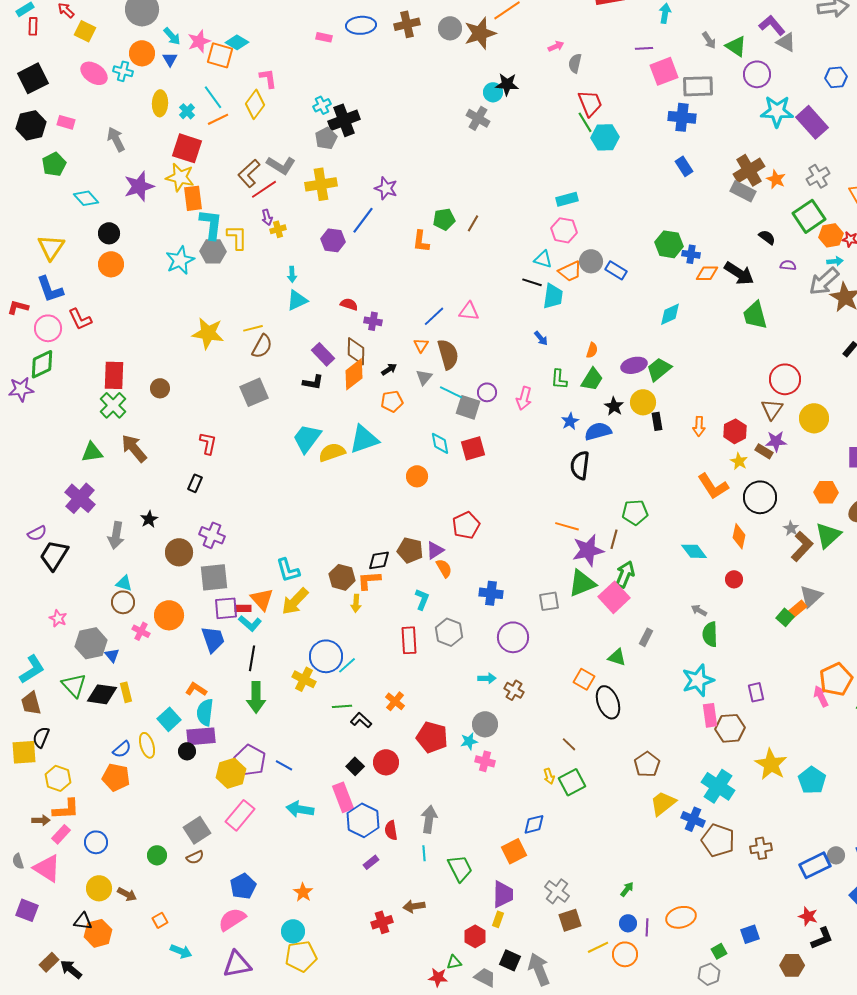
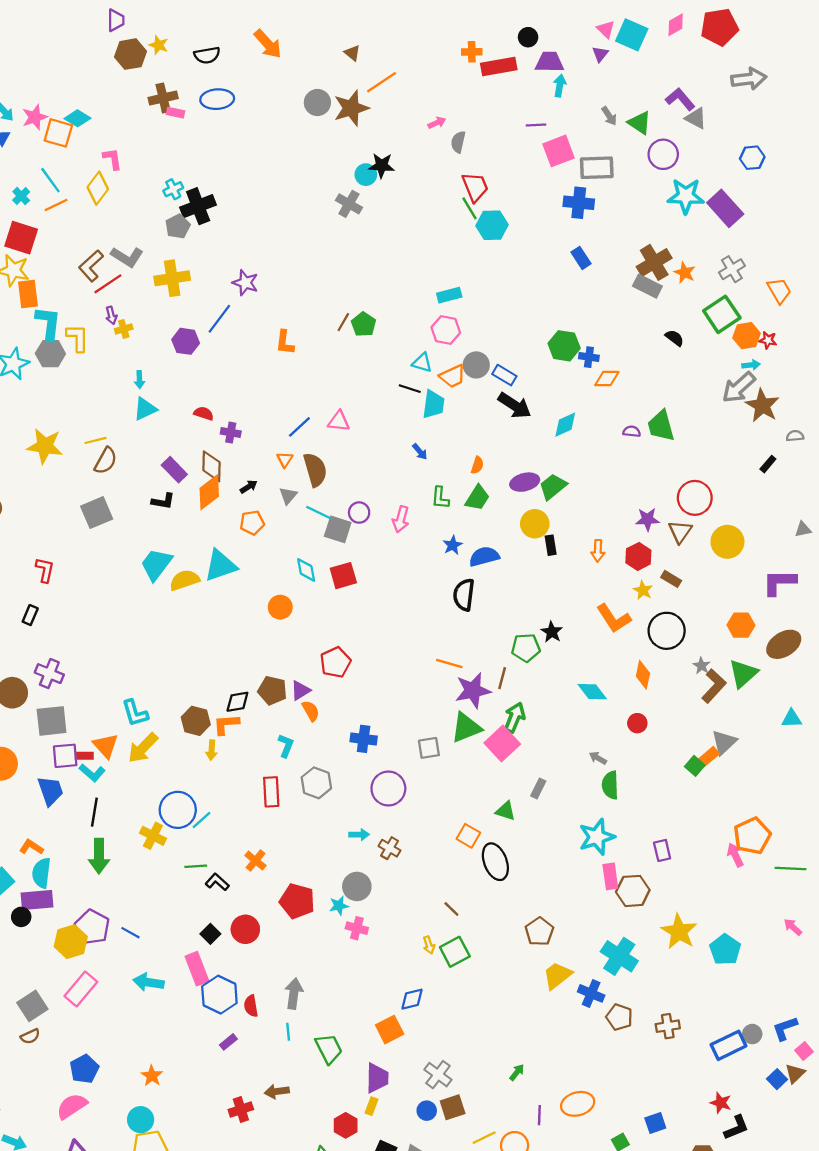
brown cross: (407, 24) -> (163, 98), moved
green pentagon: (444, 219) -> (364, 324), moved, turned -30
purple semicircle: (788, 265) -> (632, 431), moved
black arrow: (739, 273) -> (515, 406), moved
black star: (614, 406) -> (552, 632), moved
purple star: (776, 441) -> (647, 519), moved
brown pentagon: (718, 840) -> (619, 1017), size x0.7
blue circle: (628, 923) -> (427, 1111), moved

